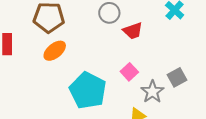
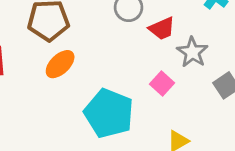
gray star: (152, 92) -> (192, 52), moved

